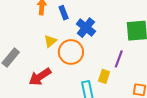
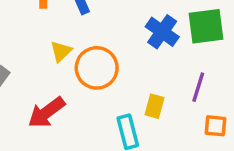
blue cross: (86, 28) -> (162, 32), moved
purple line: (119, 59) -> (198, 87), moved

